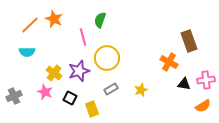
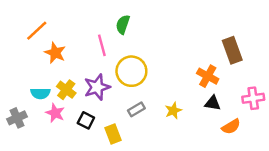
orange star: (54, 19) -> (55, 53), moved
cyan semicircle: (27, 52) -> (40, 93), moved
black triangle: (184, 84) -> (213, 103), moved
orange semicircle: (203, 106) -> (231, 127), moved

